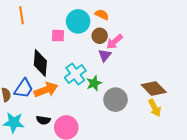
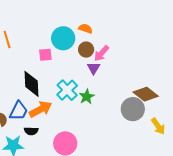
gray circle: (115, 100) -> (133, 109), moved
yellow arrow: (155, 108) -> (158, 126), moved
black semicircle: (43, 120) -> (31, 131), moved

